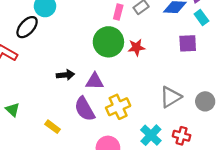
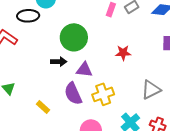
black ellipse: (27, 27) -> (28, 16), turned 40
green circle: (108, 42) -> (74, 37), moved
red star: (136, 47) -> (123, 53), moved

